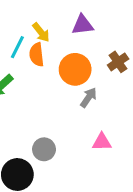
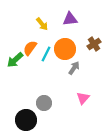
cyan line: (17, 47) -> (46, 54), moved
orange semicircle: (37, 55) -> (30, 48), moved, turned 42
pink triangle: (102, 142) -> (83, 98), turned -48

